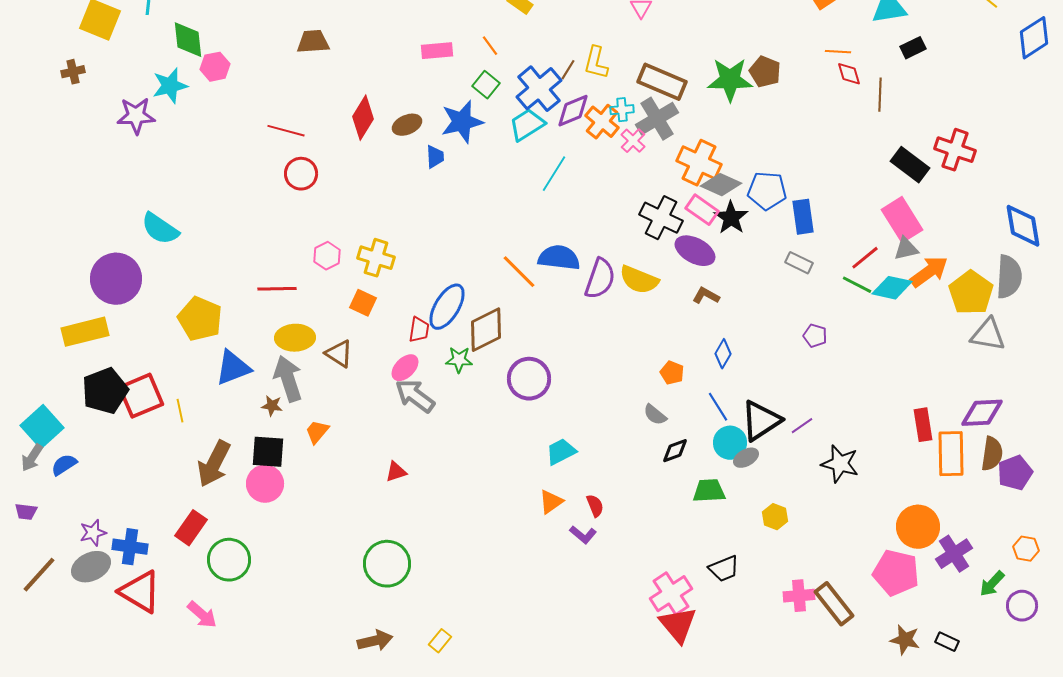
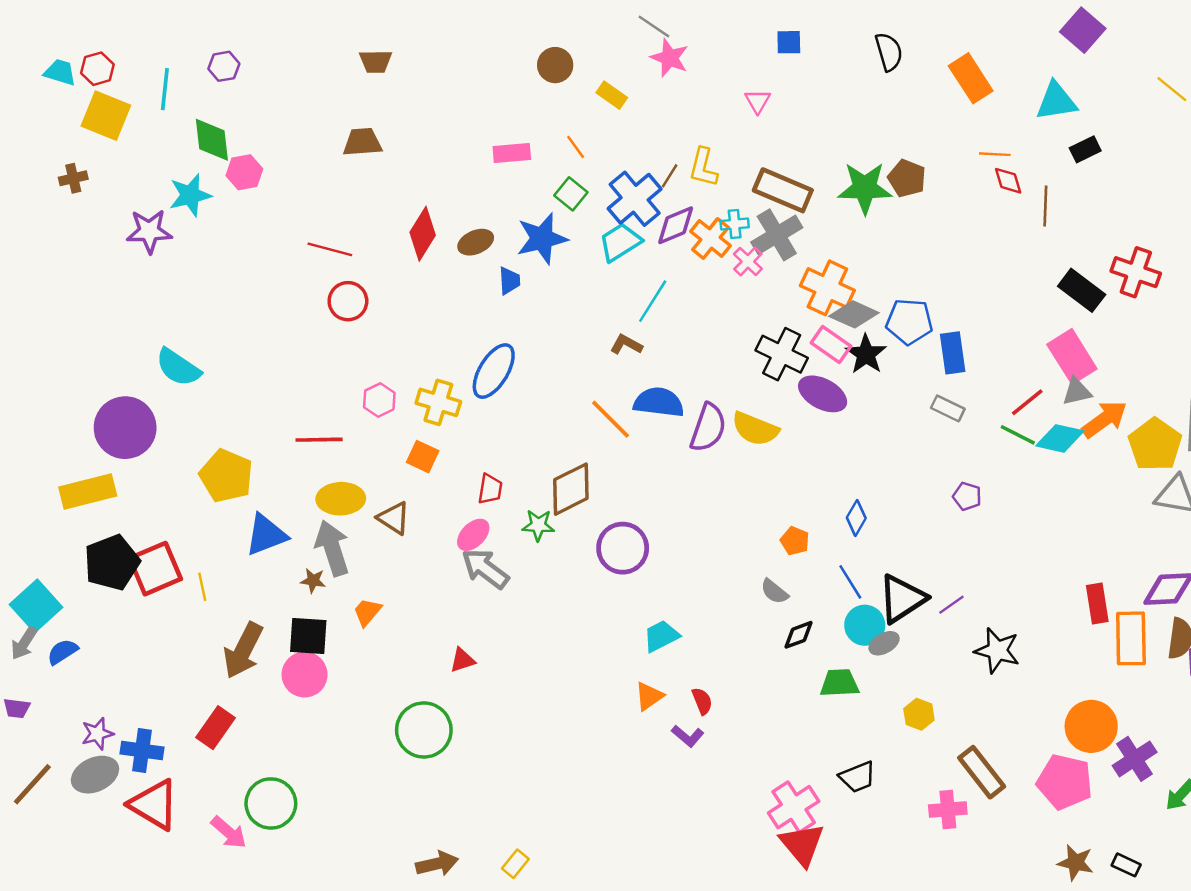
brown L-shape: (706, 296) -> (626, 345), moved
blue ellipse: (447, 307) -> (494, 371), moved
green circle: (229, 560) -> (271, 803), moved
green circle: (387, 564) -> (424, 730), moved
brown rectangle: (834, 604) -> (982, 772), moved

